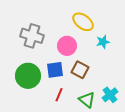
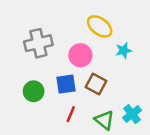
gray cross: (32, 36) -> (38, 43), turned -30
green circle: (28, 76) -> (34, 91), size x0.7

